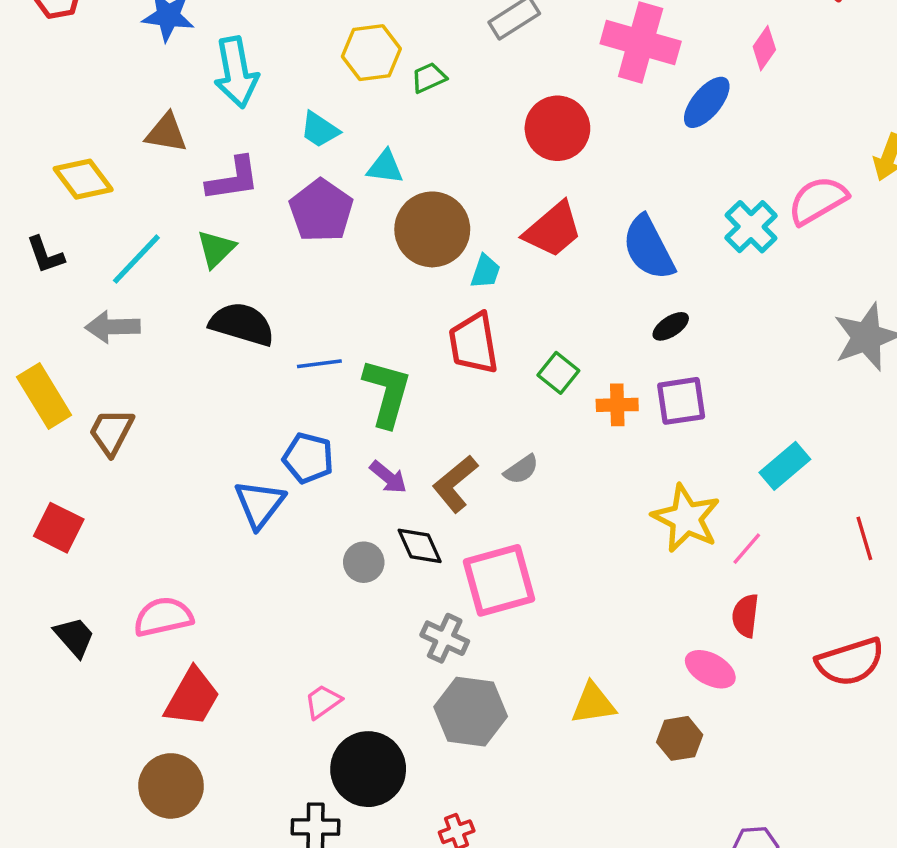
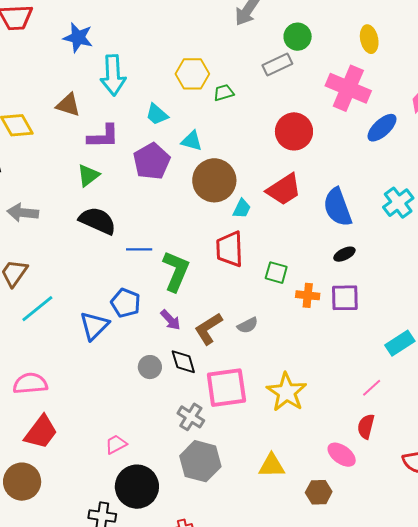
cyan line: (136, 259) -> (37, 309), moved
green square: (558, 373) -> (276, 273), turned -30
yellow star: (686, 518) -> (287, 392), moved

